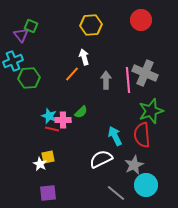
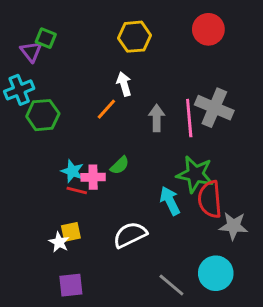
green star: (151, 111) -> (195, 174), moved, turned 30
white semicircle: (101, 159) -> (130, 235), moved
gray star: (134, 165) -> (234, 226), moved, turned 30

